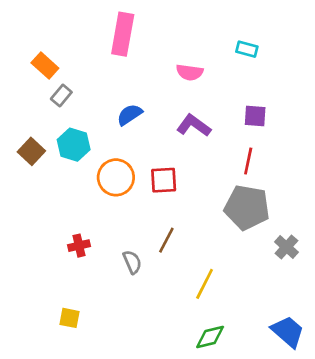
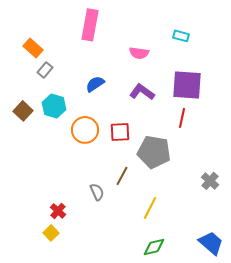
purple square: (255, 116) -> (187, 85), size x1.8
gray pentagon: (247, 207) -> (154, 152), moved
red cross: (79, 246) -> (58, 211), moved, turned -35
yellow square: (69, 318) -> (51, 233), turned 35

